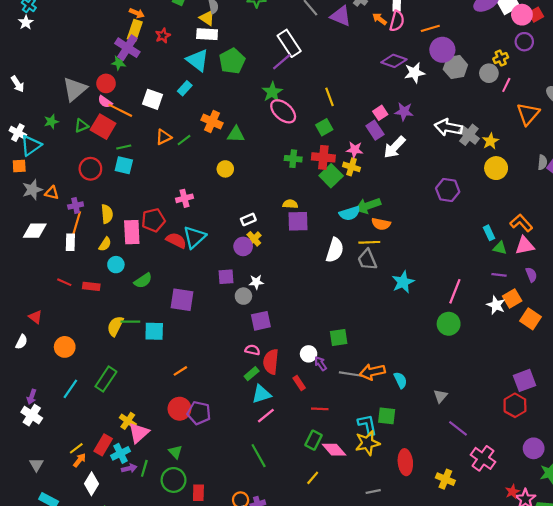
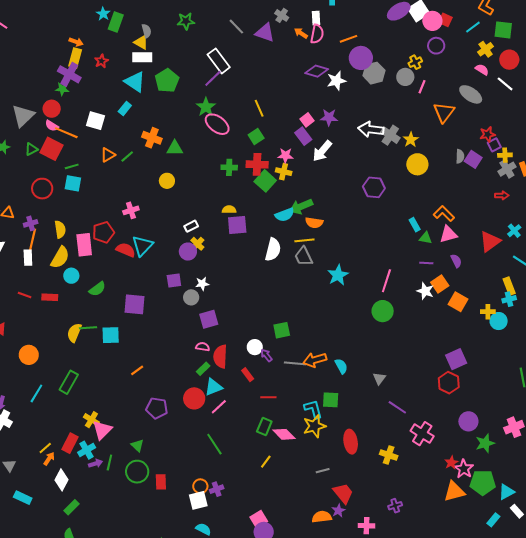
red square: (536, 15) -> (445, 20), turned -32
yellow semicircle: (105, 244) -> (60, 257), size x1.6
red circle: (179, 409) -> (194, 398), moved

